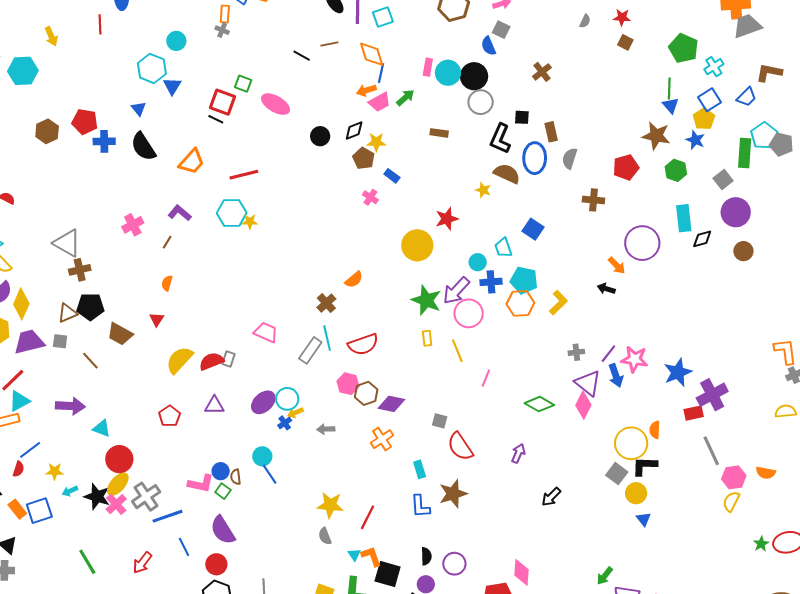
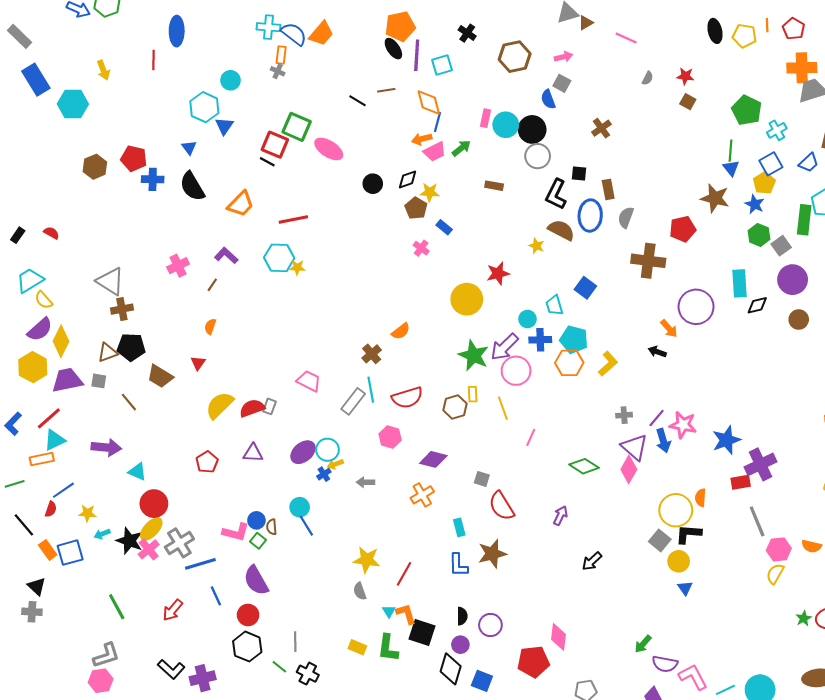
green square: (243, 84) -> (297, 127), size x1.6
green hexagon: (676, 170) -> (759, 235), moved
brown cross: (593, 200) -> (648, 261), size x1.5
brown hexagon: (366, 393) -> (455, 407), moved

